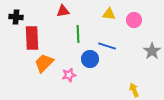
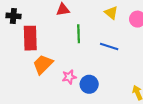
yellow triangle: (109, 14) -> (111, 13), turned 32
blue circle: (90, 59) -> (89, 84), moved

